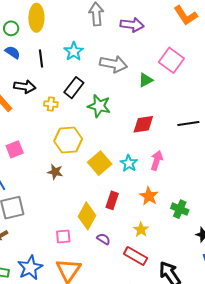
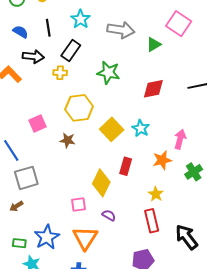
blue semicircle: (13, 52) -> (20, 32), moved
black rectangle: (74, 88) -> (71, 50), moved
pink square: (15, 149) -> (38, 123), moved
pink arrow: (157, 160) -> (180, 139), moved
orange star: (149, 196) -> (162, 160), turned 30
green cross: (180, 209) -> (194, 172), turned 36
purple semicircle: (103, 239) -> (109, 215), moved
red rectangle: (136, 256) -> (152, 221), turned 50

